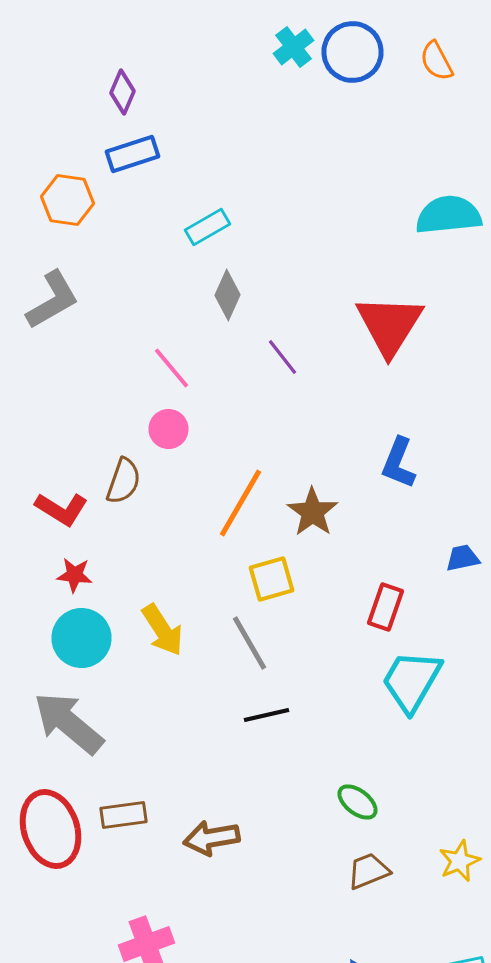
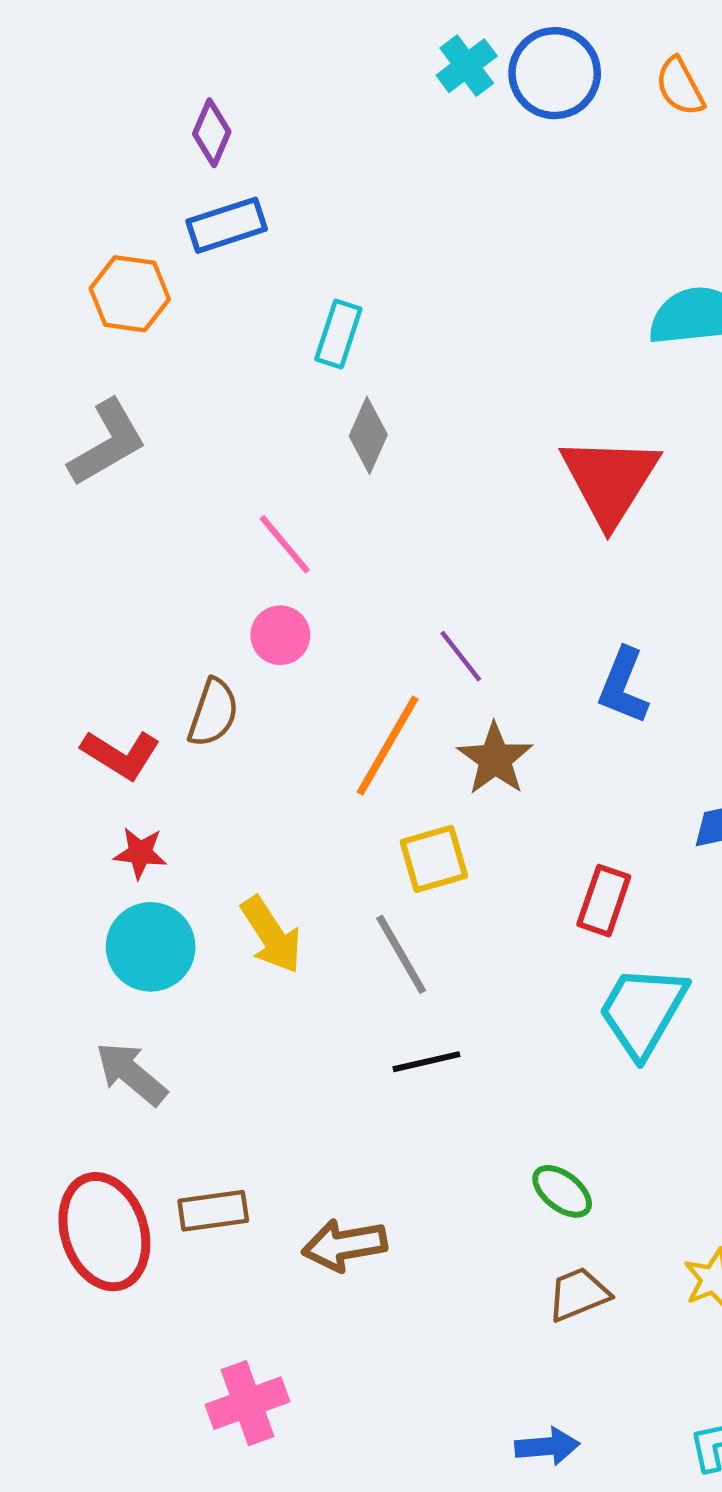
cyan rectangle: (208, 227) -> (338, 334), turned -42
purple line: (282, 357) -> (461, 656), moved
gray arrow: (68, 723) -> (131, 1074), size x0.7

